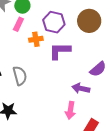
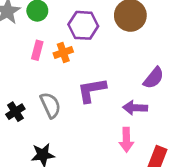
pink rectangle: (18, 24) -> (37, 50), moved
purple L-shape: (60, 51) -> (92, 90), moved

